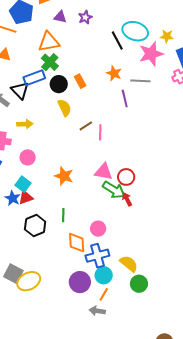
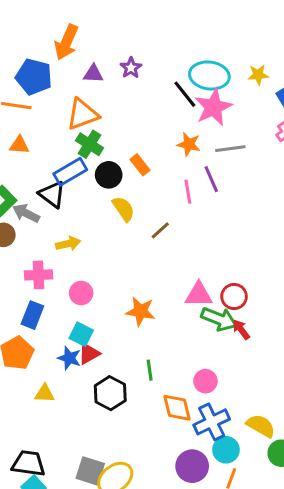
pink star: (151, 54) -> (213, 107), moved
pink line: (100, 132) -> (188, 192), moved

